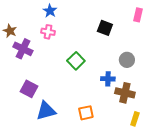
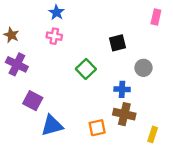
black square: (105, 28) -> (118, 43), moved, turned -35
purple cross: (23, 49) -> (17, 64), moved
brown cross: (125, 93) -> (124, 114), moved

